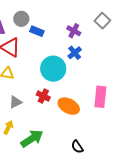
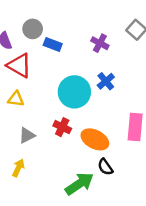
blue cross: (75, 53) -> (106, 81), moved
green arrow: (32, 138) -> (79, 184), moved
black semicircle: (77, 147) -> (105, 167), moved

